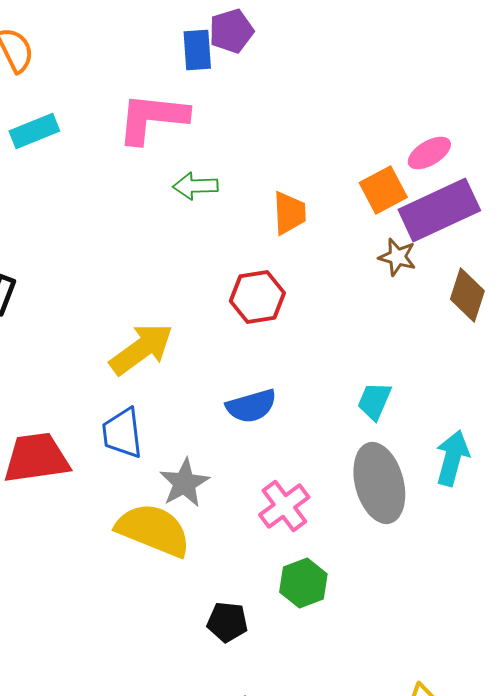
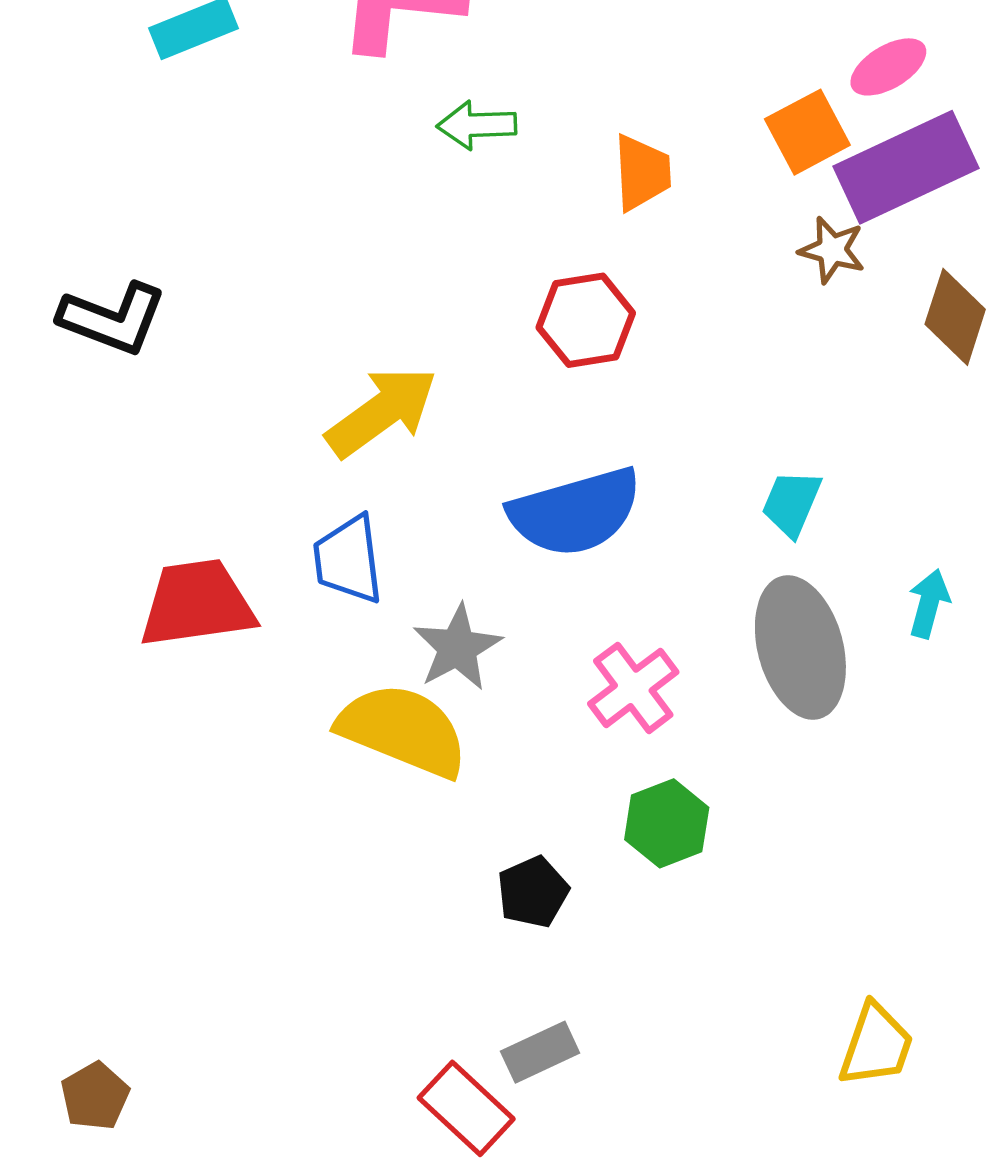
blue semicircle: (251, 406) -> (575, 512), size x1.5
cyan arrow: (452, 458) -> (929, 604), size x0.7
black pentagon: (227, 622) -> (533, 892), turned -30

